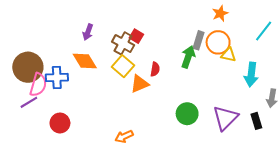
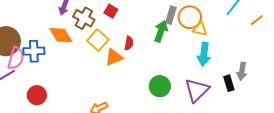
brown cross: (123, 43) -> (84, 18), moved
cyan arrow: (251, 74) -> (204, 54), moved
black rectangle: (256, 121) -> (229, 83), moved

